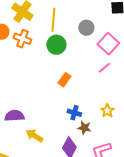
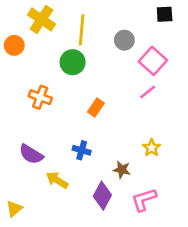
orange cross: (22, 39) -> (40, 97), moved
green circle: (56, 45) -> (73, 62), moved
blue cross: (74, 113) -> (82, 150), moved
purple semicircle: (14, 116) -> (31, 154), turned -144

